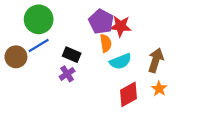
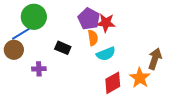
blue line: (39, 45) -> (21, 34), moved
brown arrow: (156, 60) -> (155, 59), moved
purple cross: (67, 74) -> (39, 69), moved, turned 32
orange star: (159, 89) -> (140, 78), size x1.5

